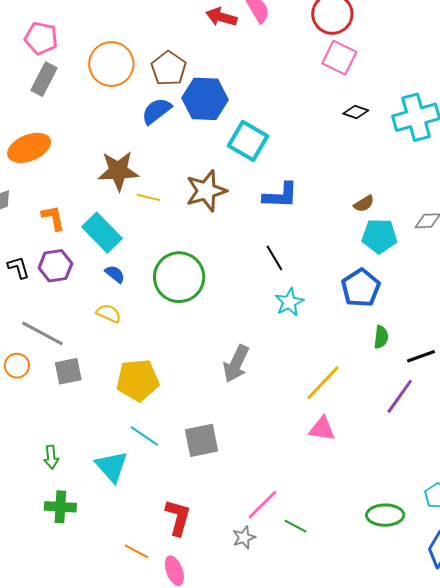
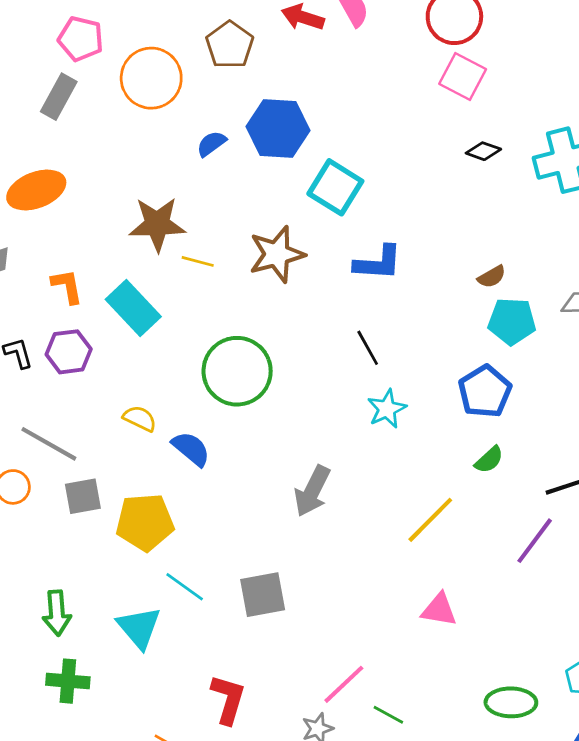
pink pentagon: (41, 38) -> (81, 39), moved
brown pentagon: (169, 68) -> (230, 45), moved
blue semicircle: (157, 111) -> (211, 144), size x0.7
blue semicircle: (115, 274) -> (191, 449), moved, size x1.4
green semicircle: (381, 337) -> (489, 460), moved, turned 40
yellow pentagon: (138, 380) -> (145, 522), moved
pink triangle: (322, 429) -> (439, 610), moved
green arrow: (51, 457) -> (57, 613), size x1.4

